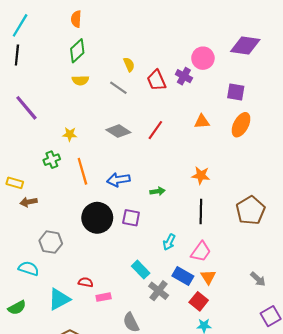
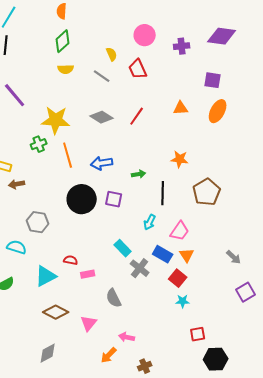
pink circle: (203, 58) -> (145, 35), moved
purple cross: (184, 76) -> (182, 46), moved, turned -35
yellow star: (70, 134) -> (56, 120), size x2.0
brown pentagon: (251, 210) -> (207, 192), moved
black line: (201, 211) -> (163, 193), moved

